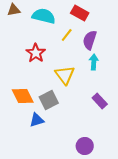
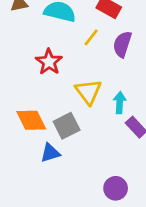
cyan arrow: (94, 62) -> (120, 103), moved

